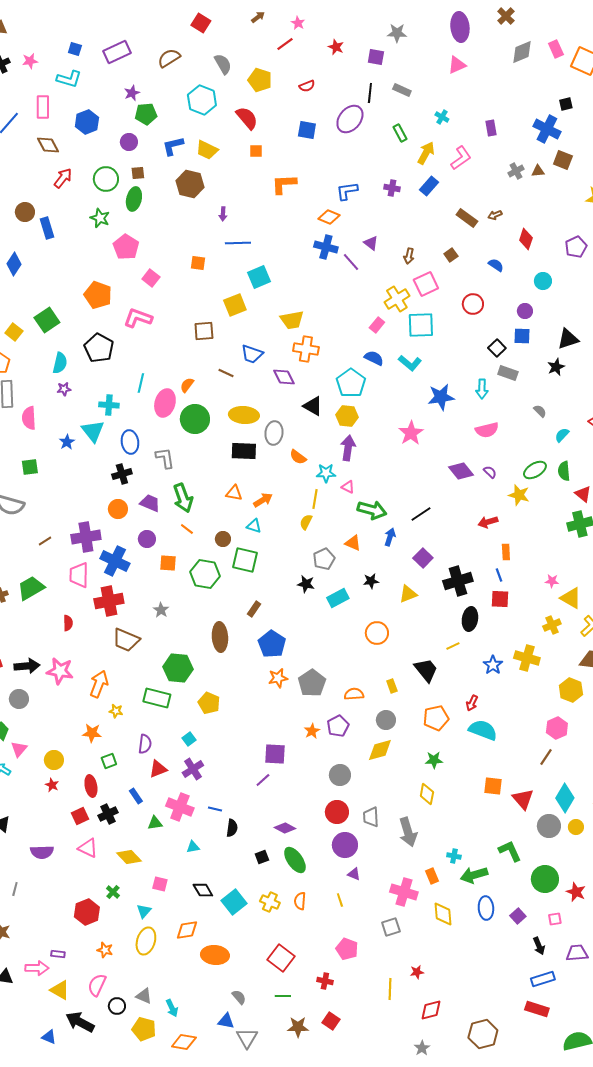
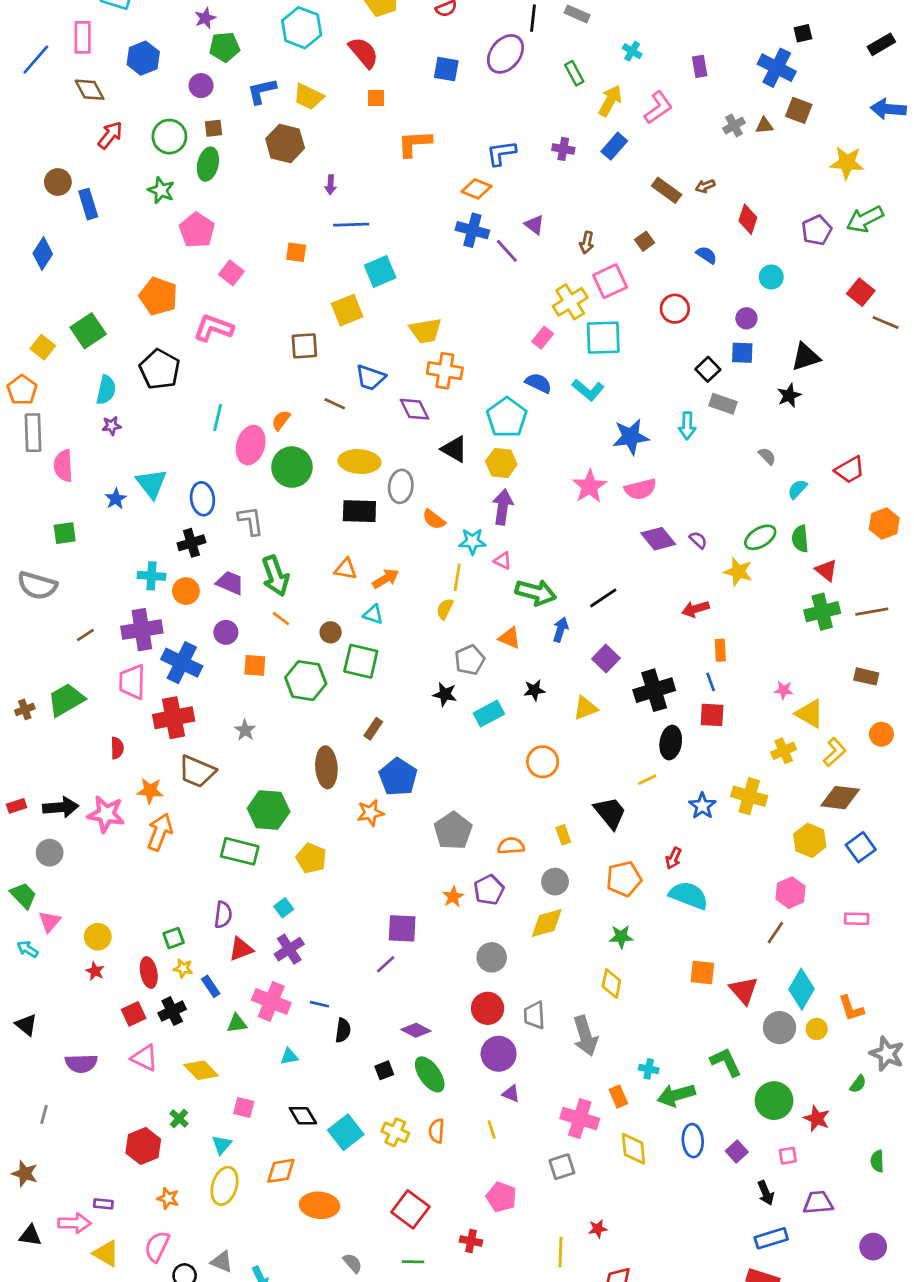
cyan cross: (109, 405) -> (151, 576), moved
pink semicircle: (487, 430) -> (640, 489), moved
orange star: (278, 678) -> (370, 813), moved
yellow star: (116, 711) -> (183, 968), moved
orange star: (92, 733) -> (150, 791), moved

